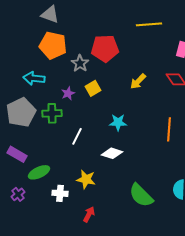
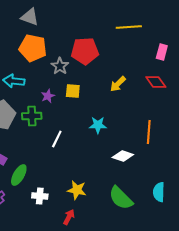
yellow square: (93, 88) -> (73, 91), turned 35
white diamond: (112, 153) -> (123, 156), moved
green ellipse: (39, 172) -> (19, 175), turned -35
yellow star: (86, 179) -> (77, 190), moved

